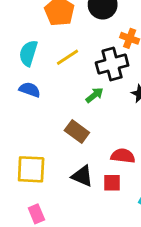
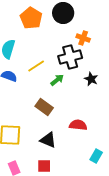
yellow line: (68, 57) -> (36, 66), moved
red square: (112, 183) -> (44, 166), moved

